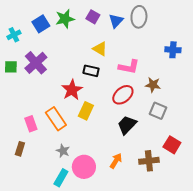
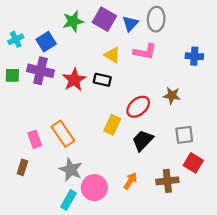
purple square: (93, 17) -> (104, 19), size x1.5
blue square: (41, 24) -> (46, 42), moved
purple cross: (36, 63) -> (40, 71), turned -35
pink L-shape: (129, 67) -> (145, 52), moved
red star: (72, 90) -> (74, 80), moved
yellow rectangle: (86, 111) -> (112, 125), moved
gray square: (158, 111) -> (184, 135), moved, turned -30
gray star: (63, 151) -> (71, 170), size x1.5

